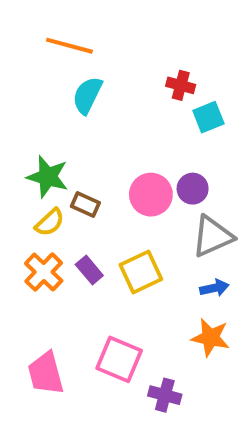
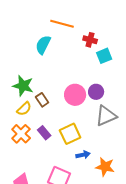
orange line: (69, 46) -> (62, 24), moved
brown rectangle: (85, 205) -> (42, 100), turned 32
blue arrow: (214, 288) -> (83, 155), moved

